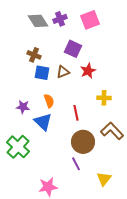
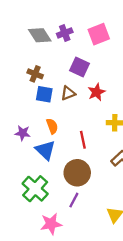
brown circle: (83, 142) -> (77, 173), moved
green cross: (18, 147) -> (35, 189), moved
purple line: (76, 164) -> (74, 200), moved, turned 56

